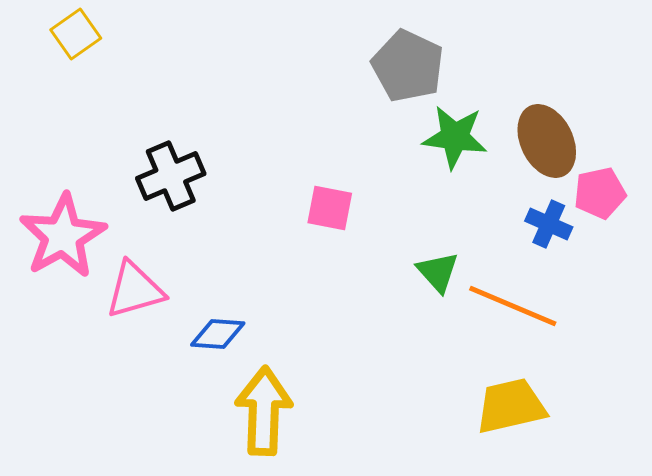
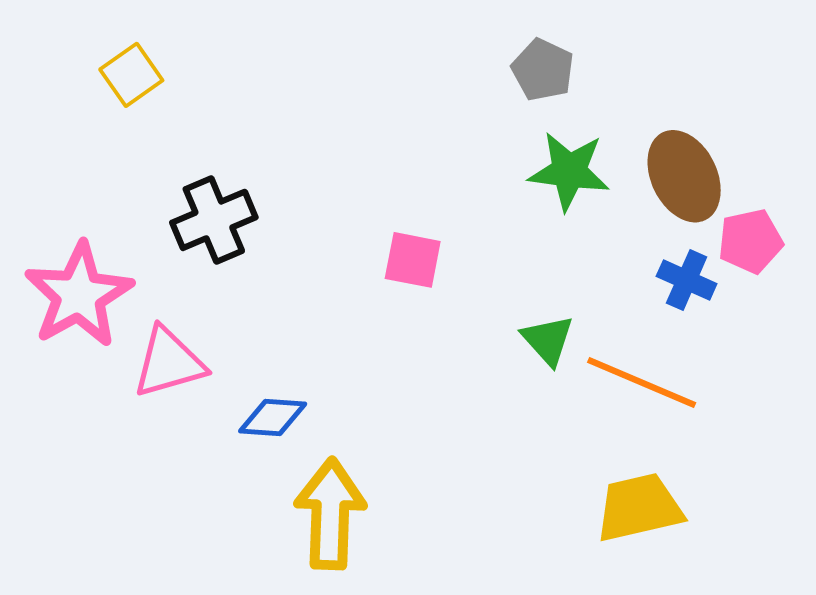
yellow square: (76, 34) -> (131, 75), moved
gray pentagon: (408, 66) -> (543, 70), moved, size x0.7

